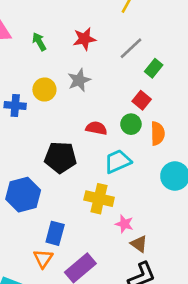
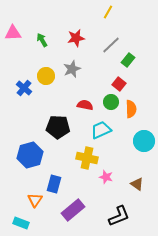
blue cross: (15, 105) -> (24, 88), turned 35
brown triangle: (139, 244) -> (137, 184), moved
orange triangle: (43, 259) -> (35, 200), moved

